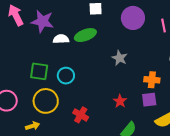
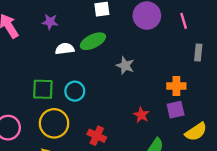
purple star: (42, 21) -> (50, 22), moved, size x0.6
gray star: (120, 58) -> (125, 66), moved

